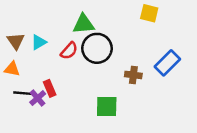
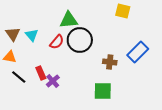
cyan triangle: (39, 42) -> (32, 35), turned -40
black line: (23, 93) -> (19, 77), turned 35
purple cross: (38, 98) -> (53, 81), moved
green square: (107, 107) -> (103, 91), moved

